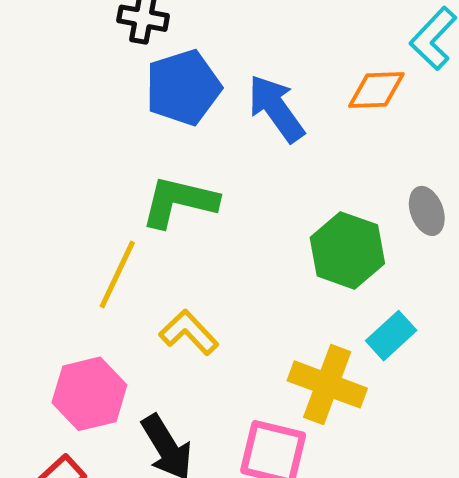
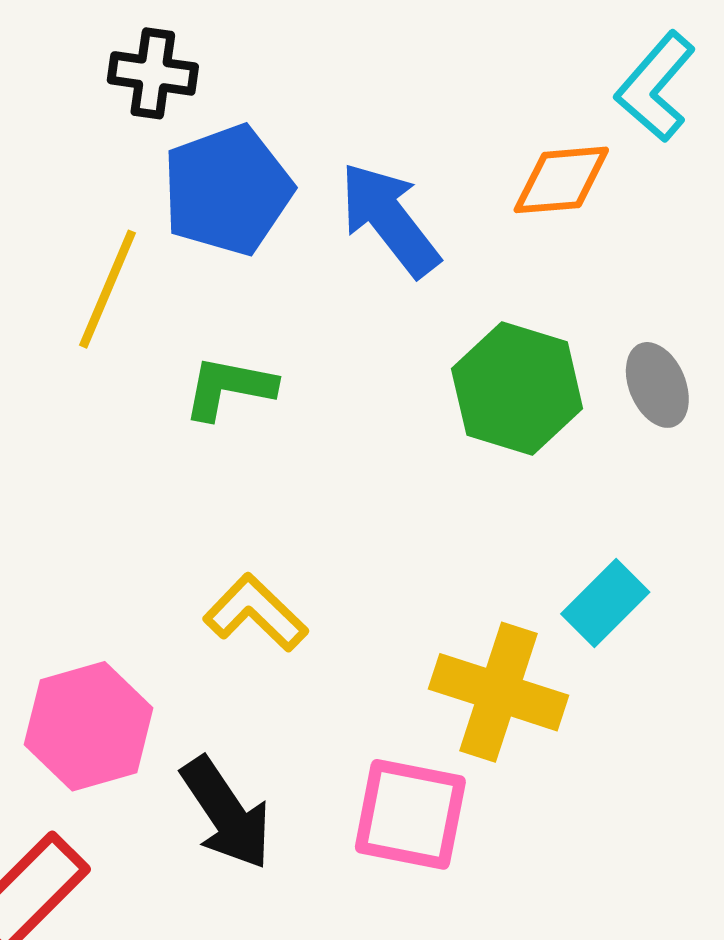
green L-shape: (179, 202) -> (229, 388), size x0.7
green hexagon: (347, 250) -> (517, 389), moved
yellow line: (117, 275) -> (108, 289), moved

